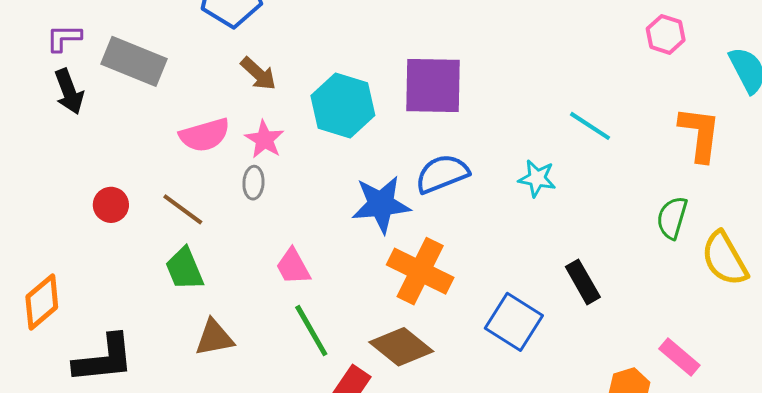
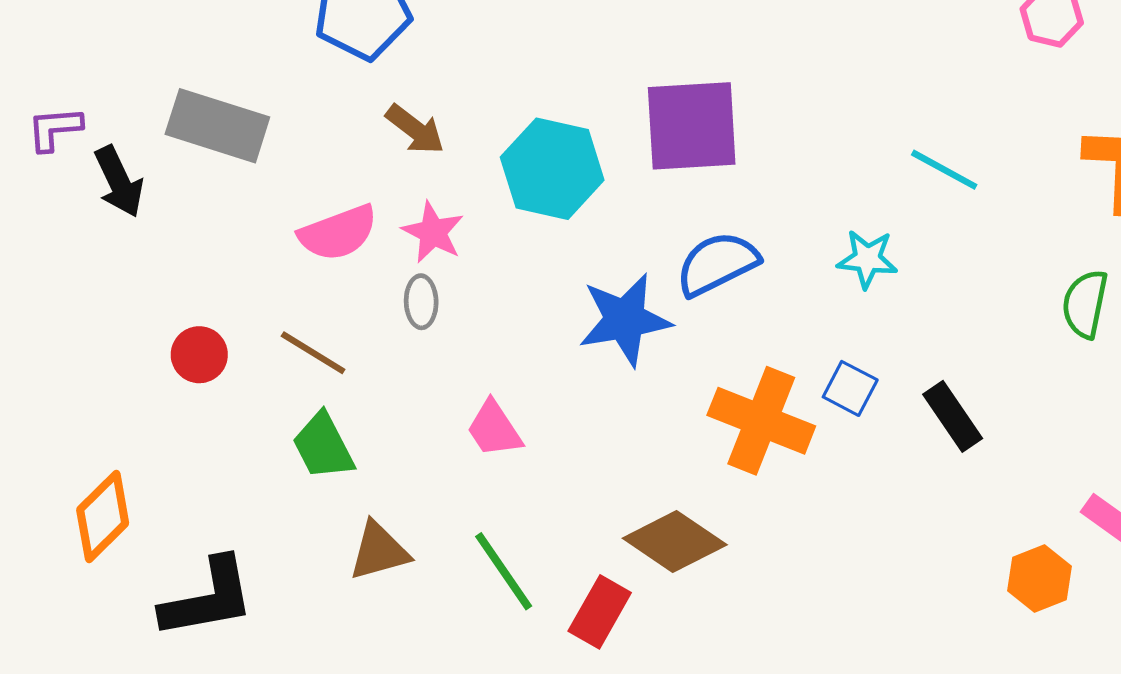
purple L-shape: (64, 38) -> (55, 129), moved
orange cross: (420, 271) -> (761, 421), moved
blue square: (514, 322) -> (850, 388), moved, size x0.6
green line: (311, 331) -> (504, 571), moved

